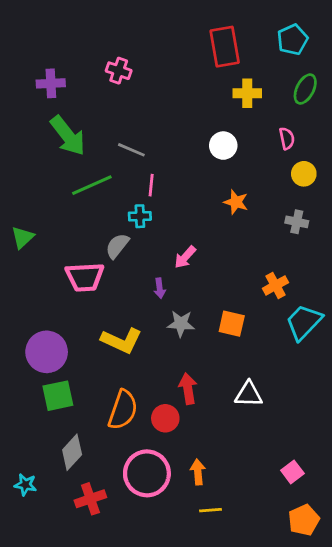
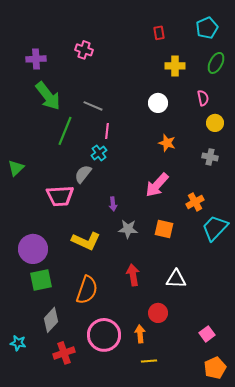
red rectangle: (225, 47) -> (159, 33), size x0.5
green line: (92, 185) -> (65, 131), turned -44
cyan cross: (140, 216) -> (99, 153), turned -35
pink arrow: (185, 257) -> (157, 185), moved, size x1.5
red circle: (165, 418) -> (158, 313), moved

